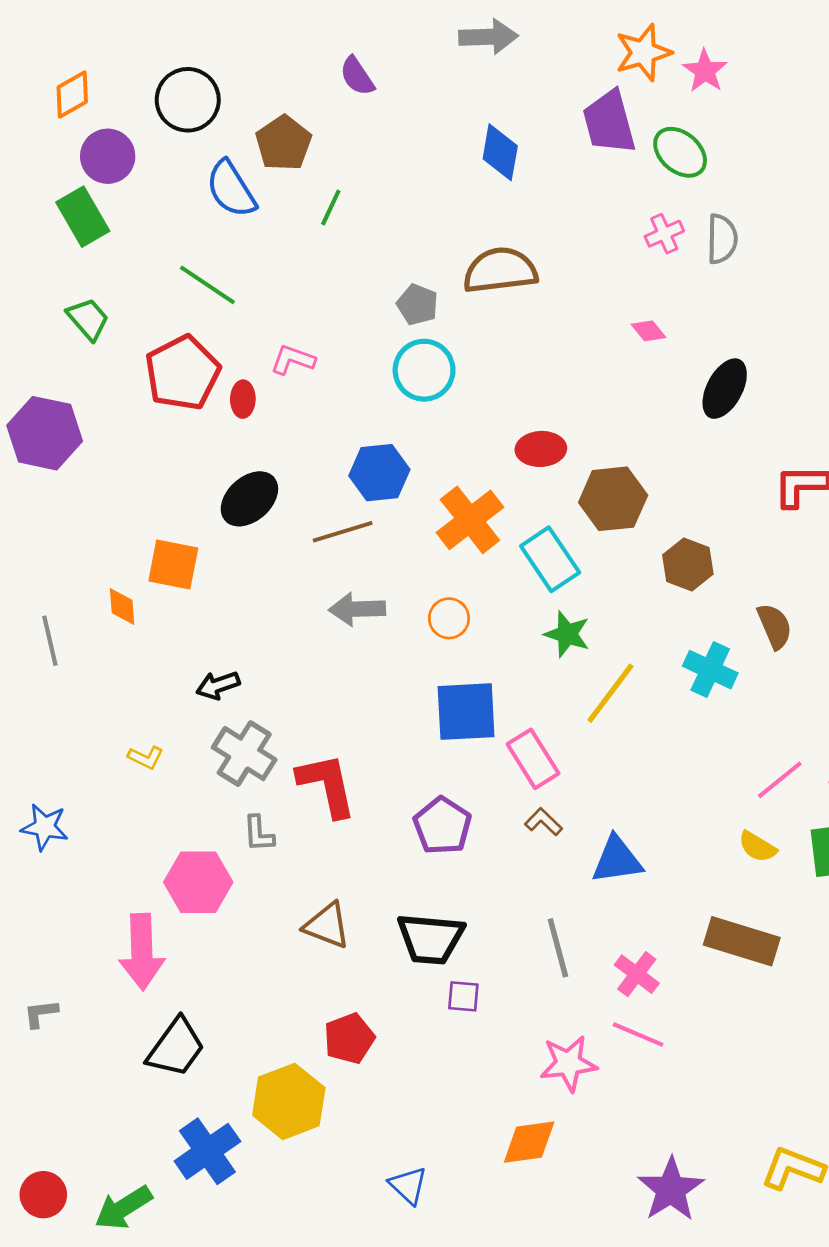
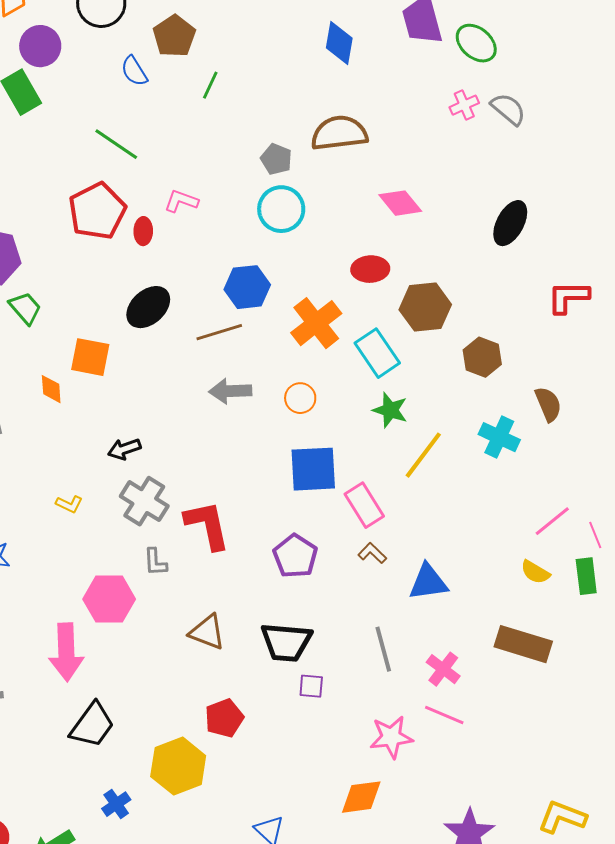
blue semicircle: (231, 189) -> (134, 71), size x0.7
gray semicircle: (722, 239) -> (508, 109), turned -51
green trapezoid: (88, 319) -> (25, 308), moved
pink diamond: (649, 331) -> (400, 203), moved, size x1.6
blue cross: (207, 1151) -> (116, 804), size x0.6

